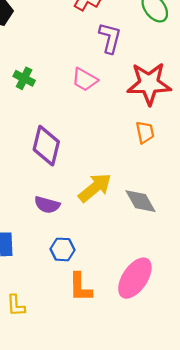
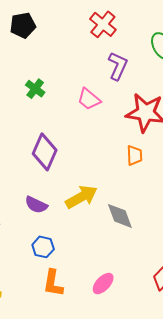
pink ellipse: (135, 278) -> (103, 284), size x0.6

